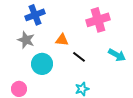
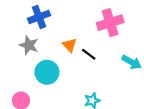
orange triangle: (62, 40) -> (70, 45), turned 40
black line: (79, 57) -> (89, 54), moved

